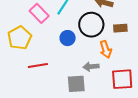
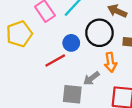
red line: (38, 65) -> (55, 60), moved, turned -30
gray arrow: (91, 67) -> (91, 78), turned -42

